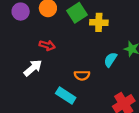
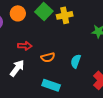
cyan semicircle: (110, 60) -> (76, 61), moved
orange semicircle: (82, 75) -> (48, 57), moved

